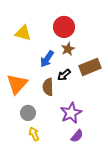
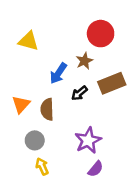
red circle: (64, 27) -> (101, 34), moved
orange triangle: (17, 84) -> (21, 104), size x0.7
brown semicircle: (48, 87) -> (47, 109), moved

